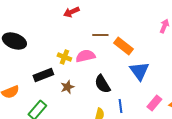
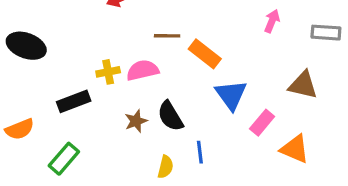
yellow cross: (64, 57) -> (108, 72), turned -32
brown star: (67, 87) -> (136, 121), moved
pink rectangle: (154, 103) -> (262, 123), moved

